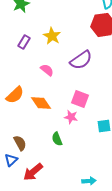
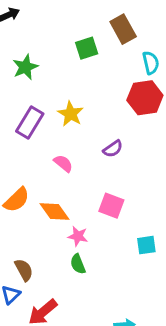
purple rectangle: (24, 42) -> (30, 123), size x1.5
purple semicircle: (81, 60) -> (113, 149), size x0.6
pink star: (71, 117) -> (78, 236), moved

